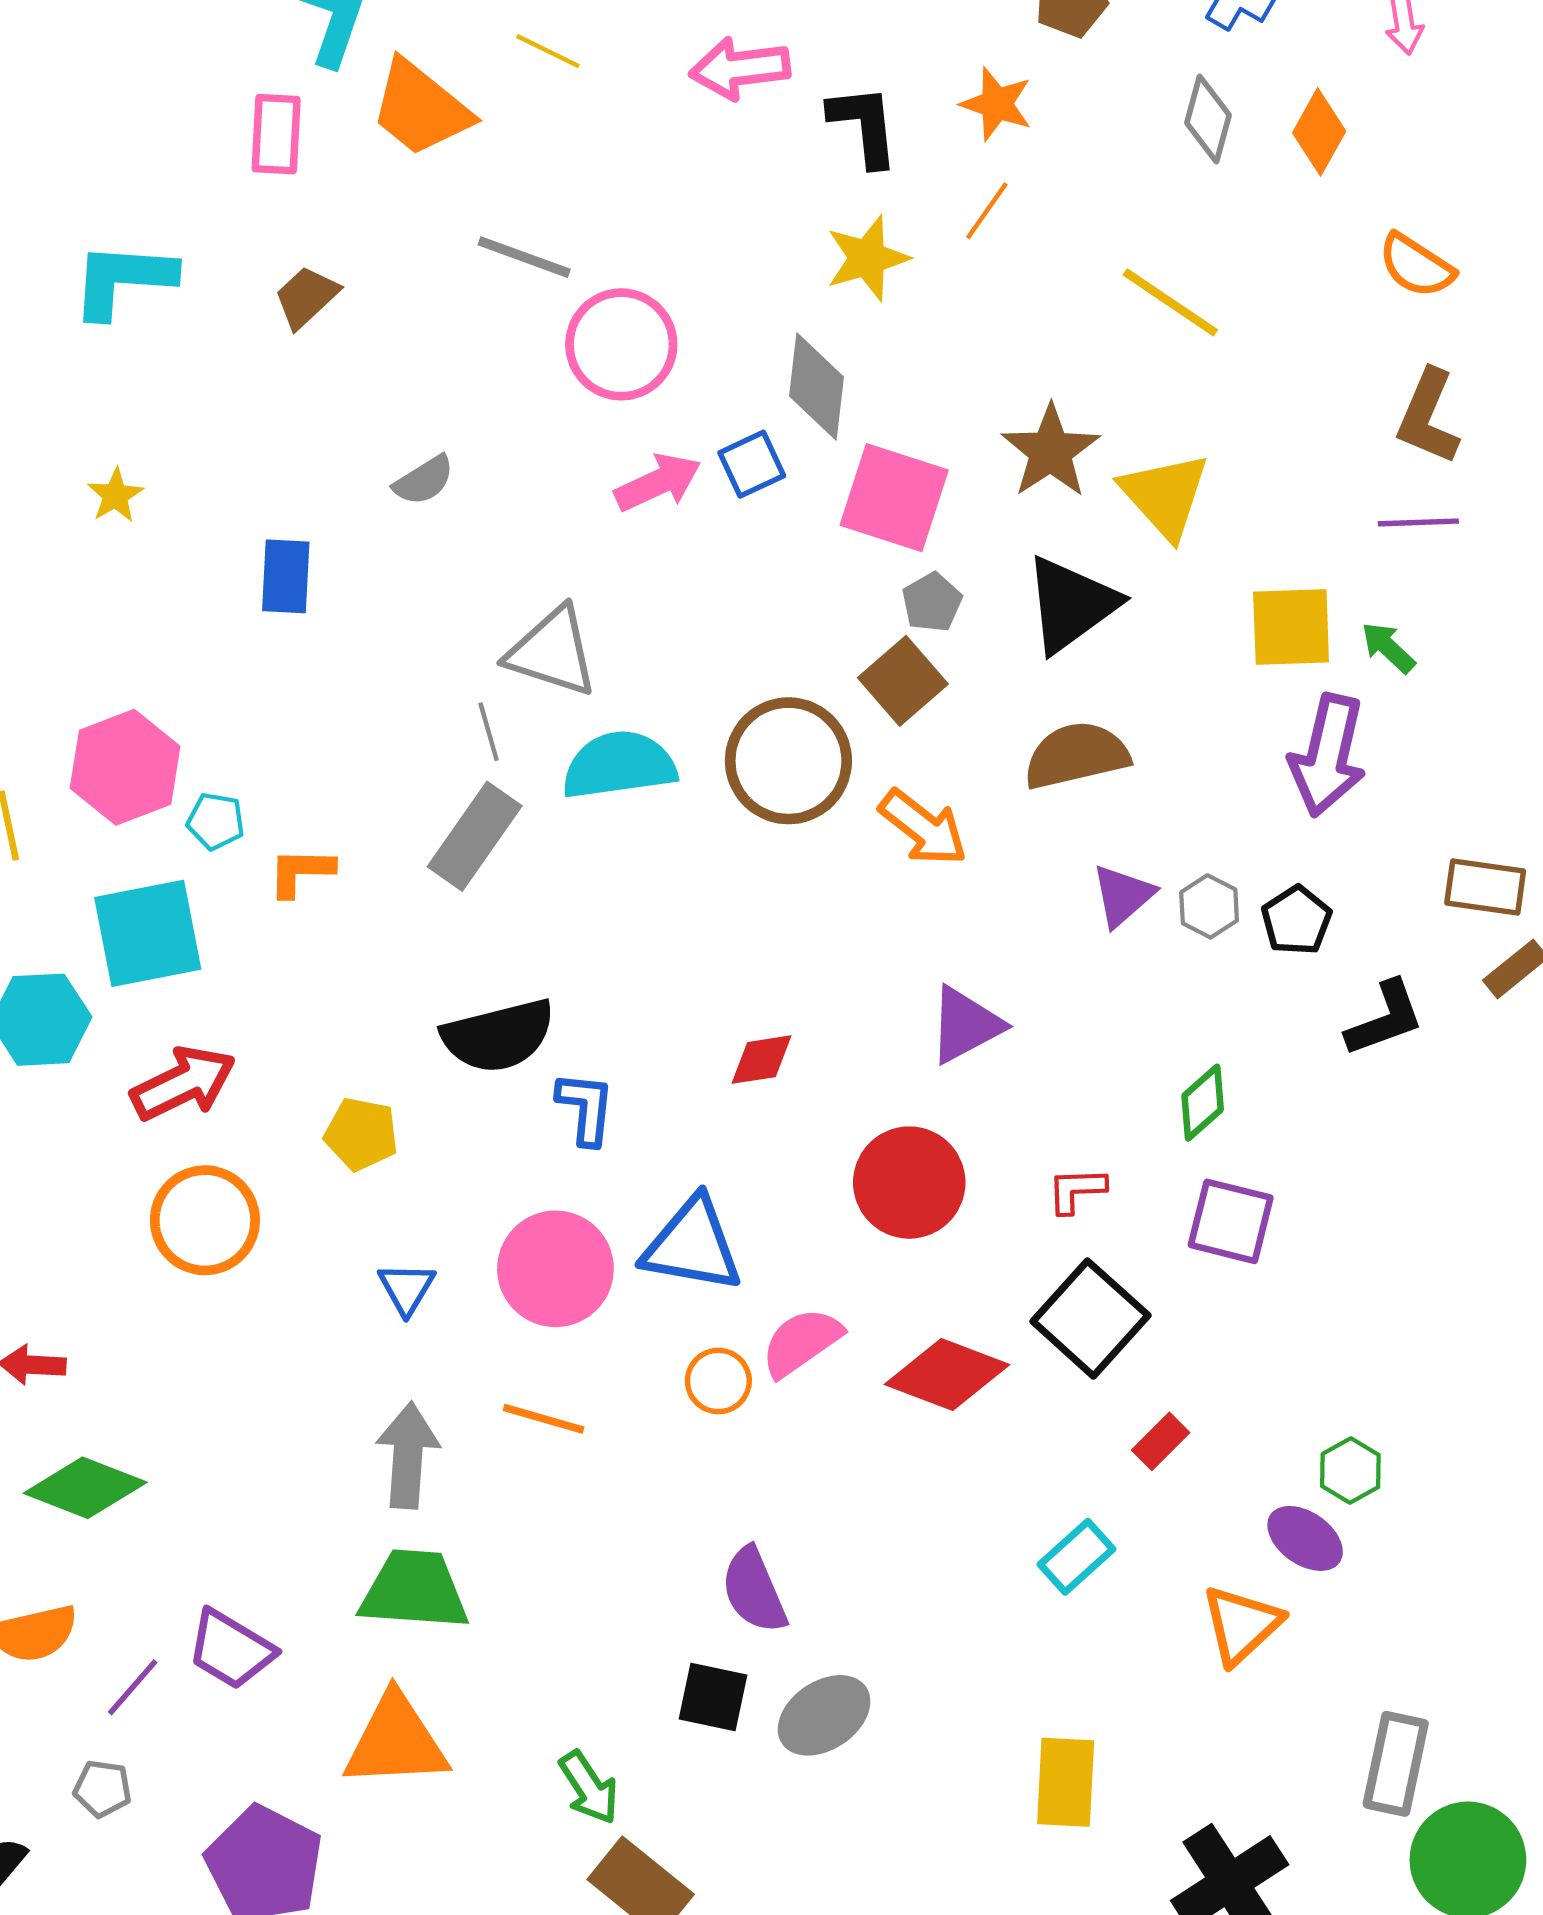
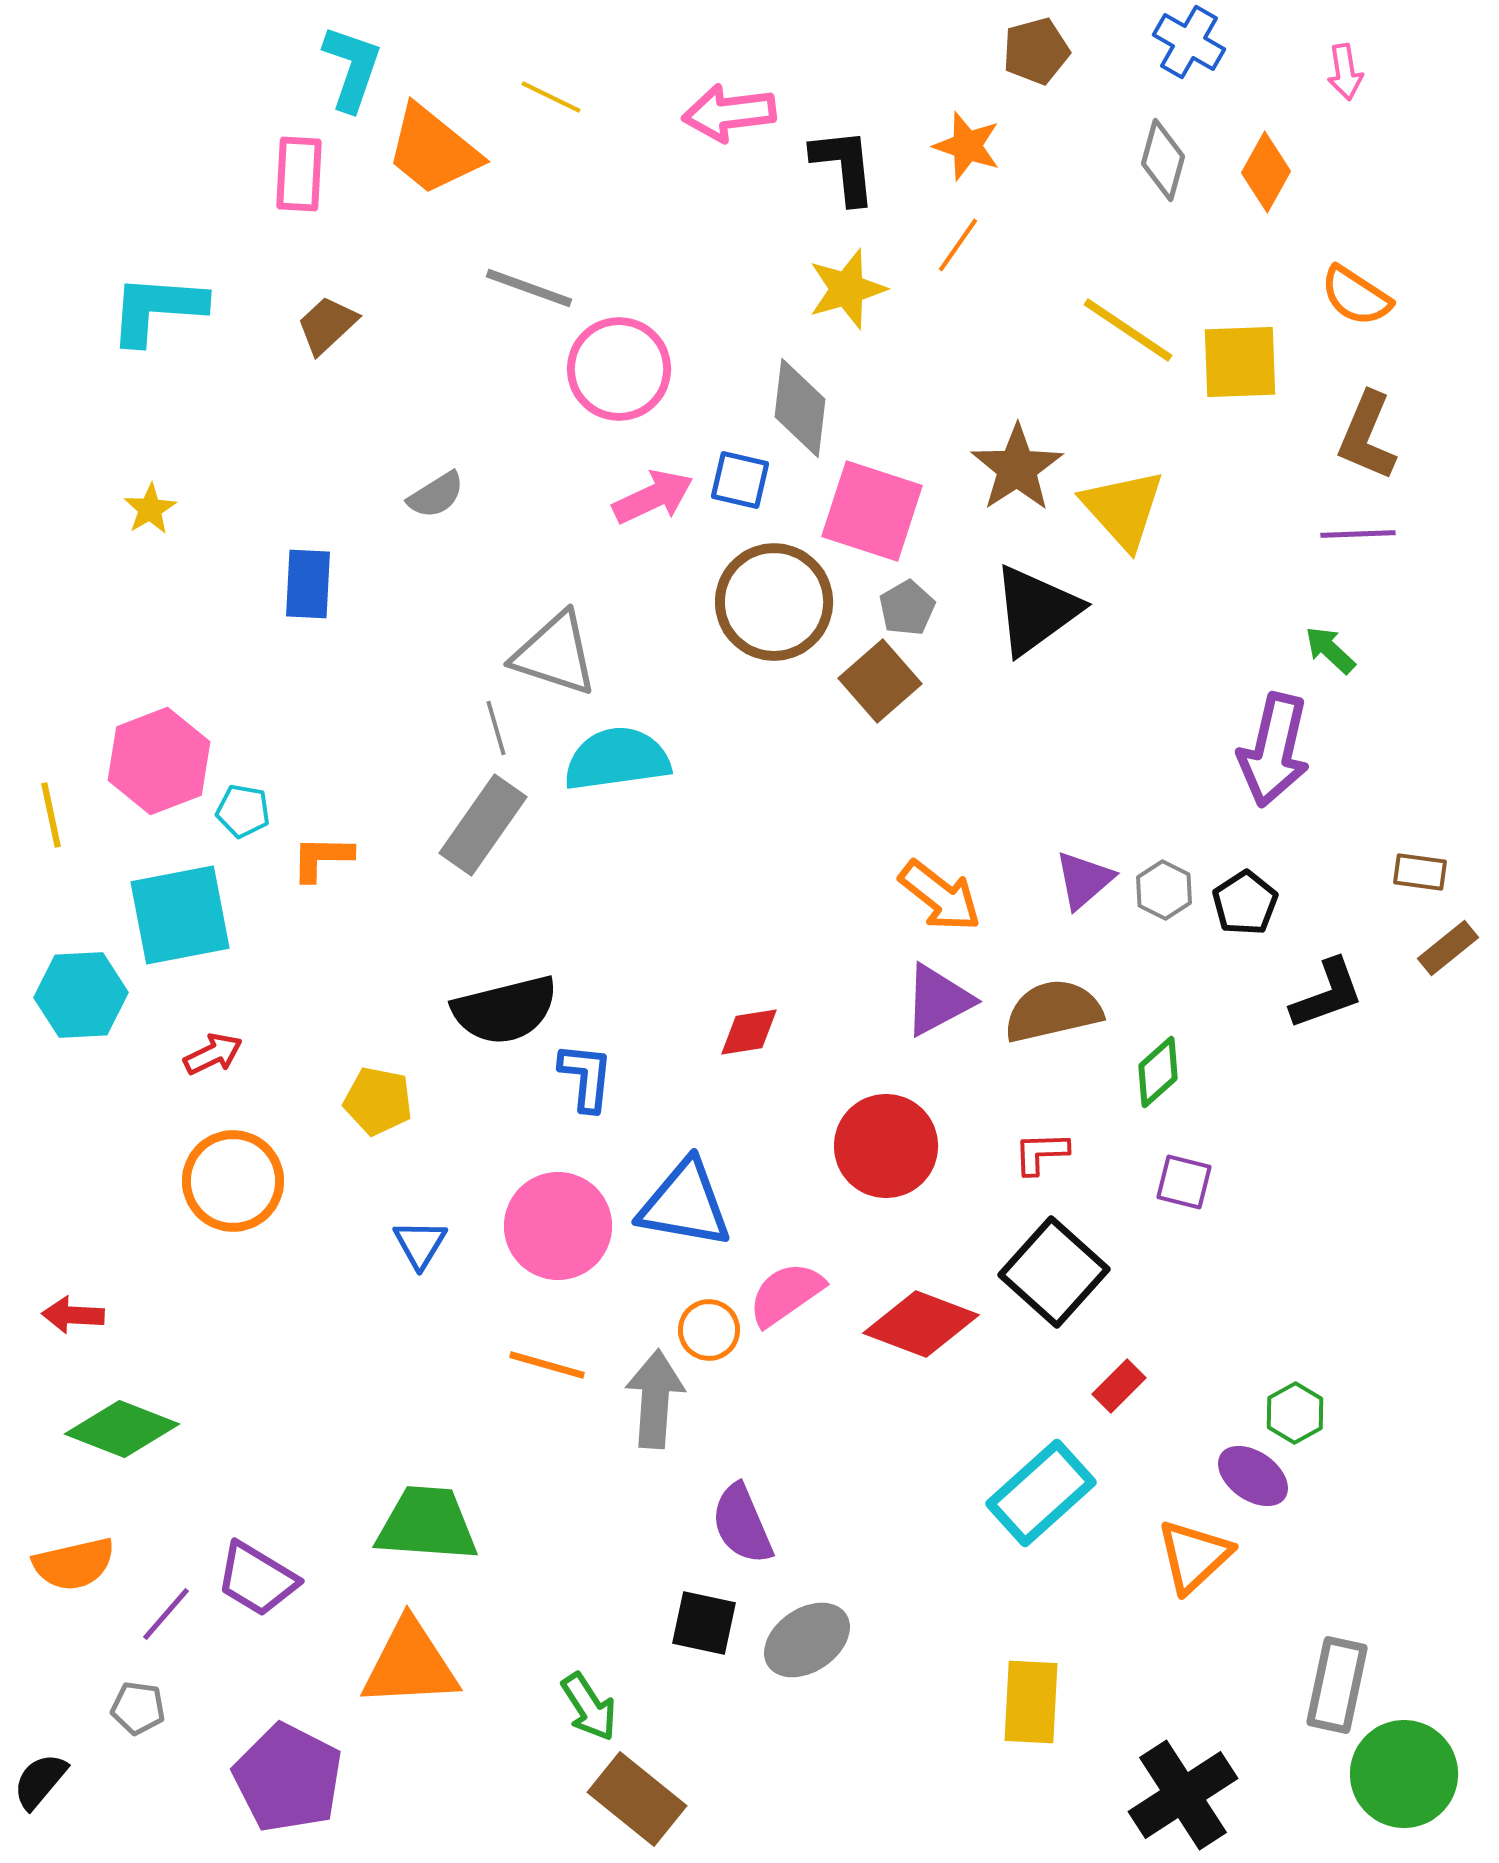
blue square: (752, 464) -> (740, 480), turned 38
yellow square: (1291, 627) -> (1240, 362), moved
brown semicircle: (1076, 755) -> (1053, 1011), moved
brown circle: (788, 761) -> (774, 602), moved
orange arrow: (923, 828) -> (940, 896), moved
brown rectangle: (1485, 887) -> (1420, 872), size x0.7
red arrow: (183, 1083) -> (213, 1054), size x0.6
purple square: (1231, 1221) -> (1184, 1182), size x0.7
gray arrow: (408, 1455) -> (655, 1399), moved
cyan rectangle: (1076, 1557) -> (1041, 1493), size x1.5

